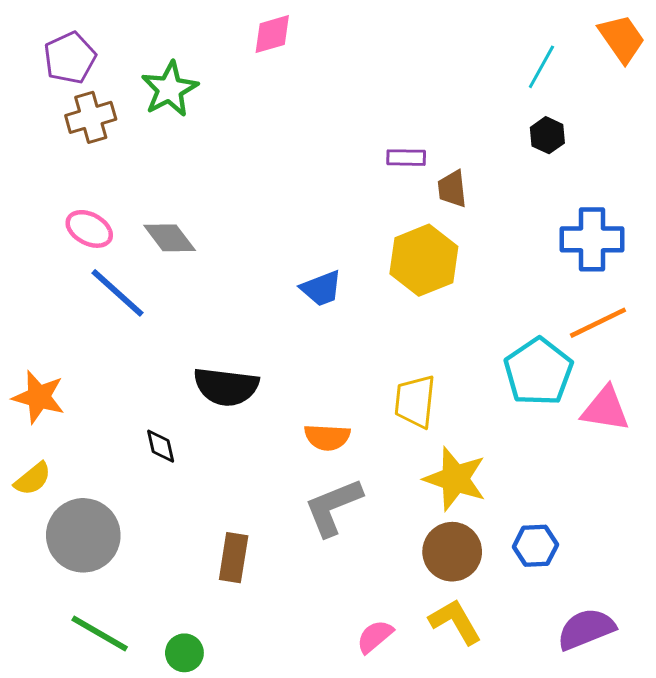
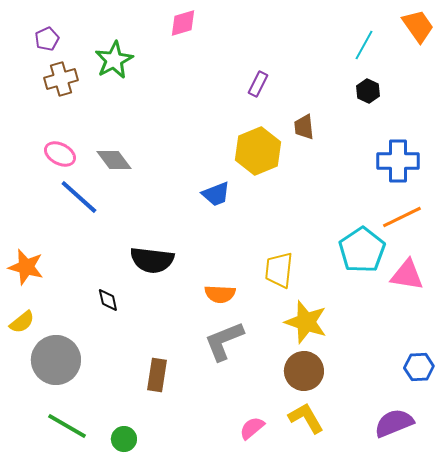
purple pentagon: (70, 58) -> (47, 39), size x0.7
purple rectangle: (406, 158) -> (258, 84), moved, turned -65
yellow hexagon: (424, 260) -> (258, 151), moved
blue hexagon: (535, 546) -> (419, 367), moved

